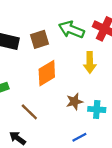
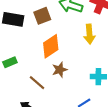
brown star: (74, 101) -> (60, 70), moved

